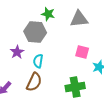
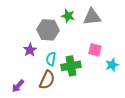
green star: (48, 14) -> (68, 16), moved
green cross: (75, 87) -> (71, 66), moved

